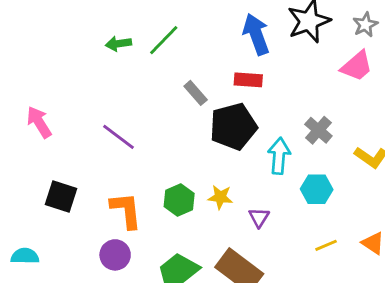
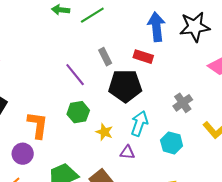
purple line: (119, 137) -> (75, 75), moved
cyan arrow: (279, 156) -> (139, 124), moved
green hexagon: (179, 200) -> (78, 112), moved
purple triangle: (259, 217) -> (127, 152), turned 49

